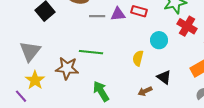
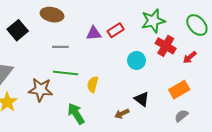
red rectangle: (139, 11) -> (116, 30), turned -49
gray line: (97, 16) -> (60, 47), moved
yellow semicircle: (138, 58) -> (93, 84), moved

